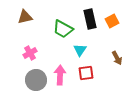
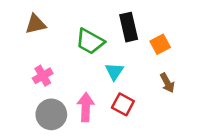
orange square: (112, 21) -> (160, 44), moved
red square: (86, 73) -> (123, 104), turned 35

